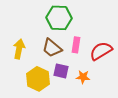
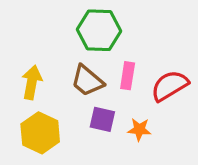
yellow hexagon: (38, 79) -> (40, 133), moved

